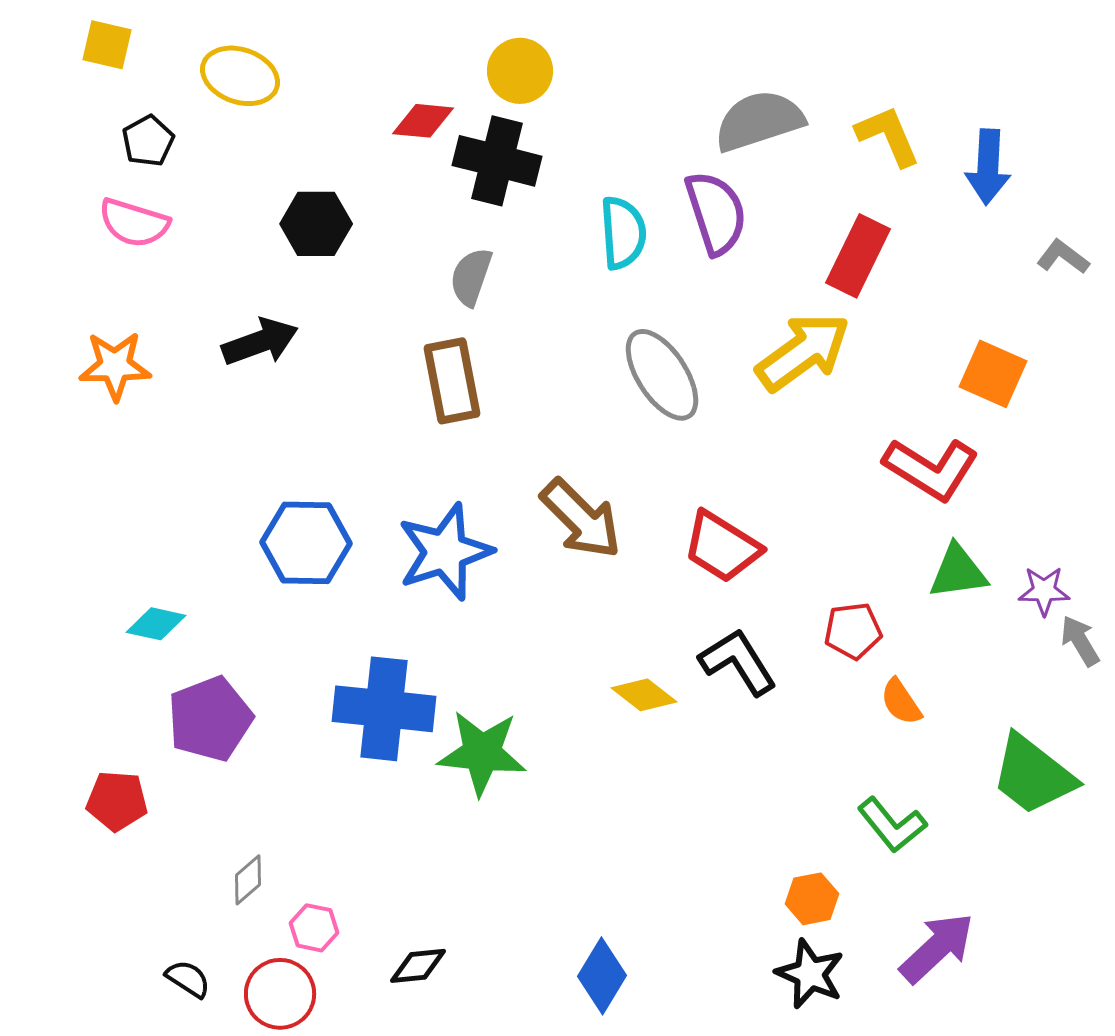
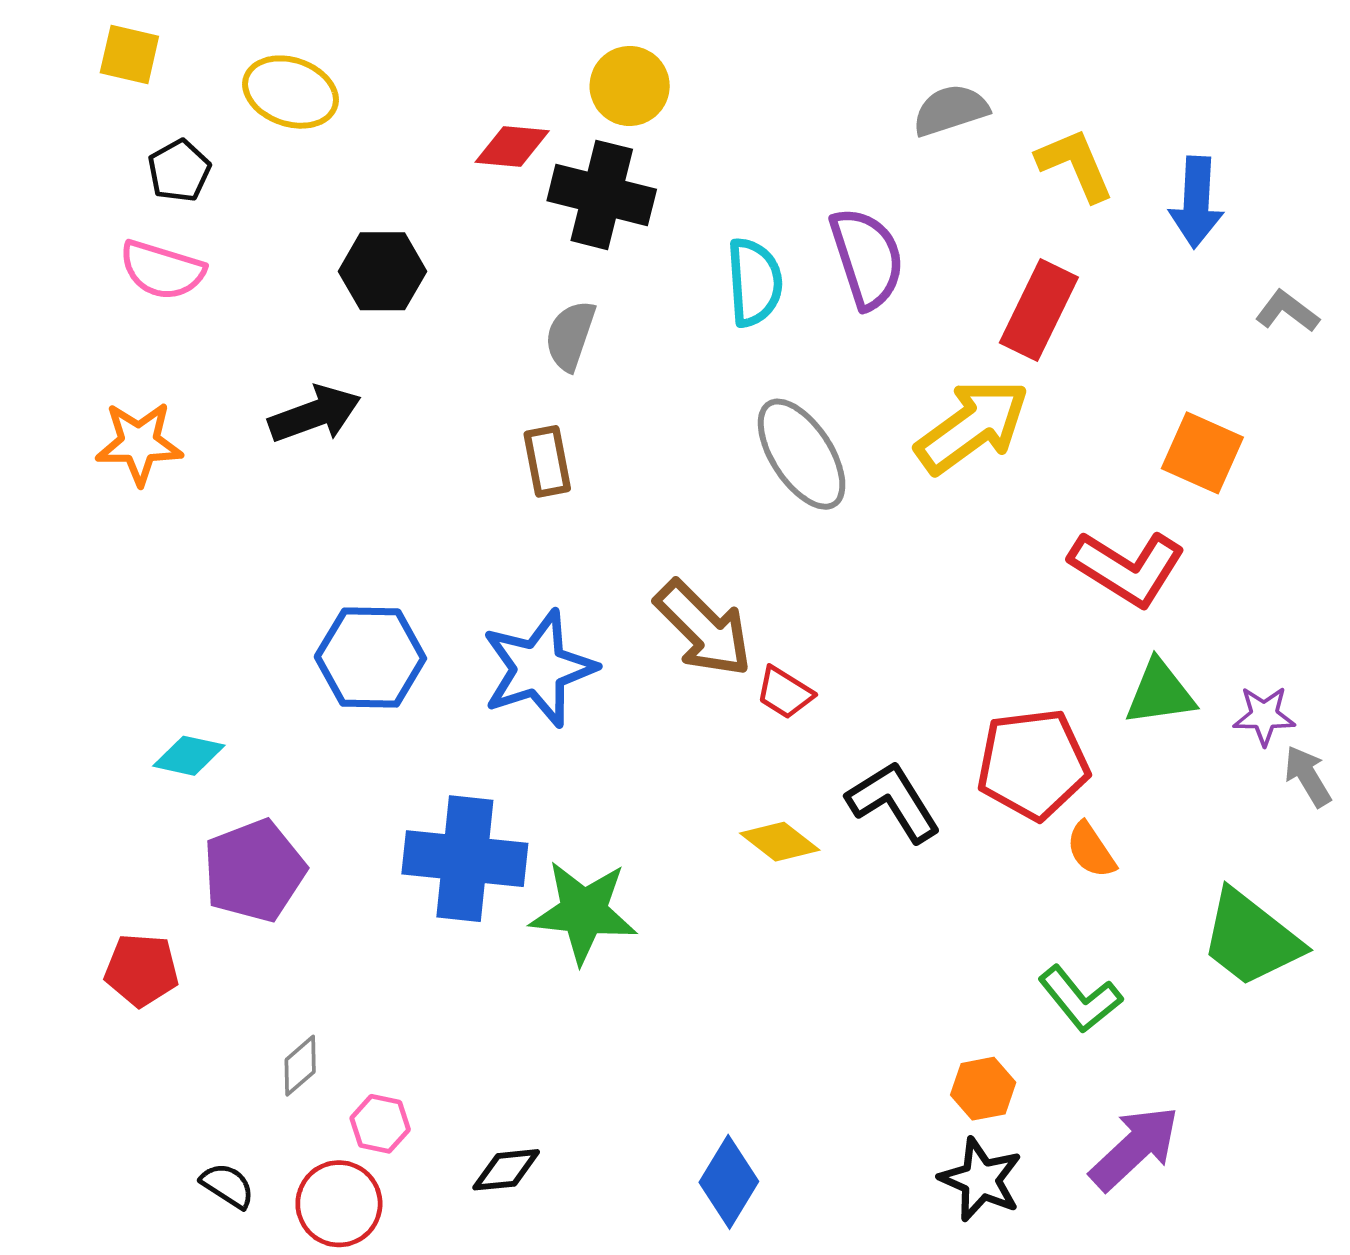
gray semicircle: (759, 121) -> (951, 110), moved, size x0.7
brown rectangle: (452, 381) -> (547, 461), size x0.7
red trapezoid: (722, 547) -> (785, 693), moved, size x0.6
red pentagon: (853, 631) -> (1033, 764), size x1.6

